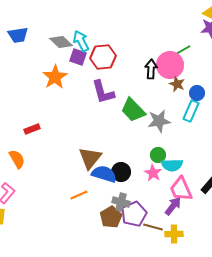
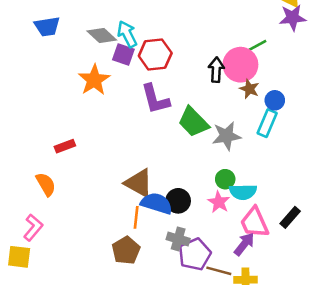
brown triangle: (90, 158) -> (139, 183), turned -40
orange line: (79, 195) -> (136, 217), moved, turned -60
brown pentagon: (111, 217) -> (126, 250), moved

